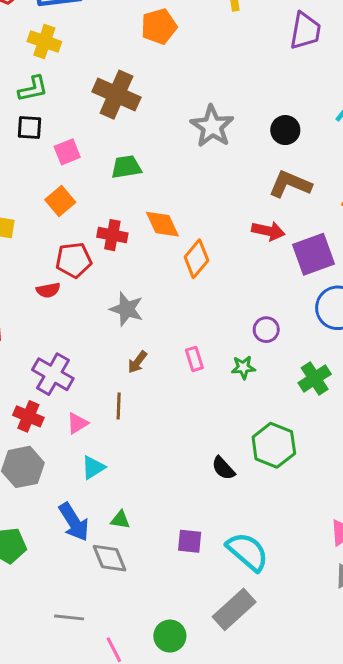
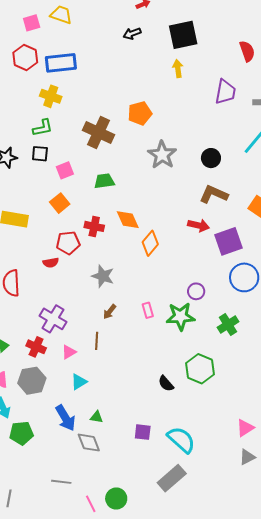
orange pentagon: (159, 26) -> (140, 113), moved
green star: (243, 367) -> (180, 316), size x1.8
green circle: (170, 636) -> (116, 498), moved

